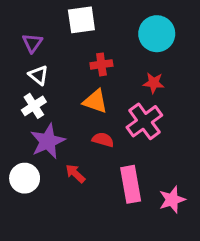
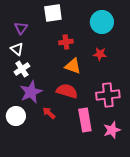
white triangle: (38, 75) -> (17, 49), moved
orange triangle: (95, 101) -> (73, 66), moved
pink cross: (144, 121) -> (108, 95), moved, turned 30
red semicircle: (103, 140) -> (67, 91), size x1.5

